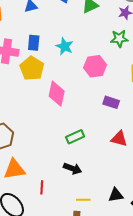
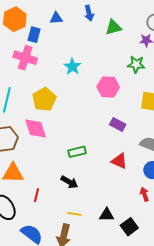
blue rectangle: (34, 43) -> (34, 35), moved
cyan star: (65, 46) -> (72, 67), moved
yellow pentagon: (32, 68) -> (44, 99), moved
pink diamond: (57, 94) -> (36, 129), moved, turned -40

